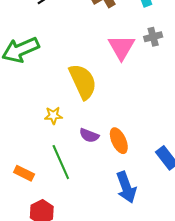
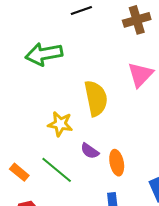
yellow star: (53, 116) -> (60, 124), size x1.4
green line: (61, 162) -> (57, 170), turned -40

